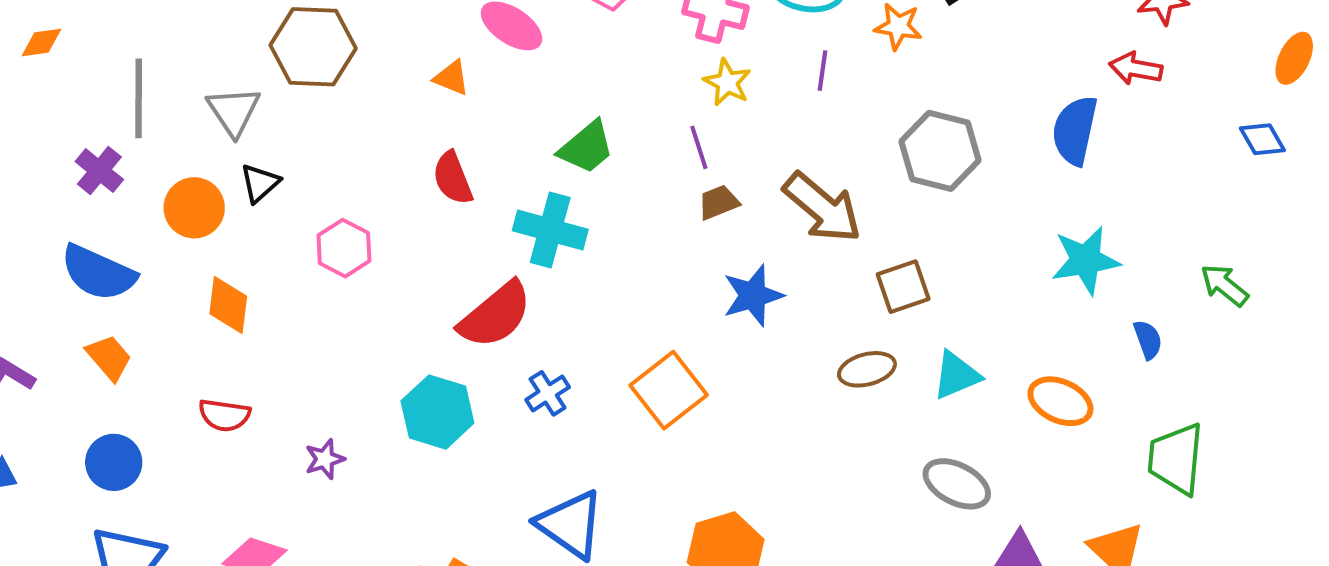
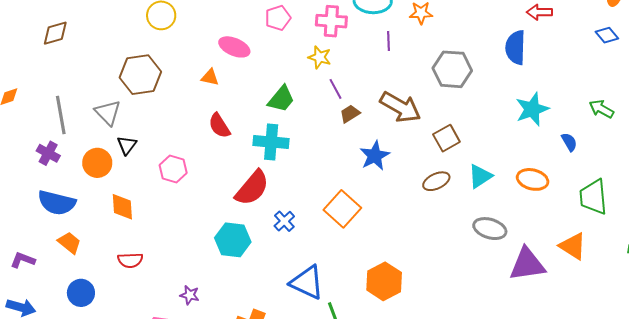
yellow star: (727, 82) -> (320, 57), moved
purple star: (325, 459) -> (190, 295), moved, turned -30

